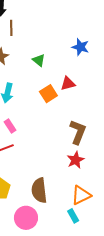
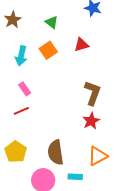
orange square: (48, 94) -> (48, 50), moved
cyan rectangle: (73, 216) -> (75, 177), moved, turned -56

